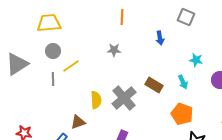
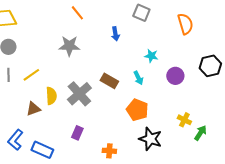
orange line: (122, 17) -> (77, 13), turned -42
gray star: (114, 50) -> (69, 46), size x1.5
yellow line: (71, 66) -> (31, 75), moved
brown triangle: (78, 122) -> (33, 109), moved

